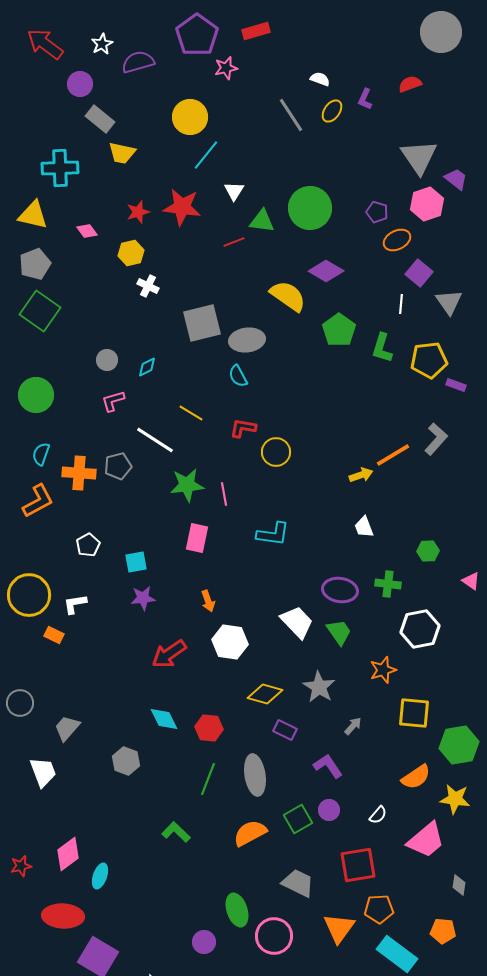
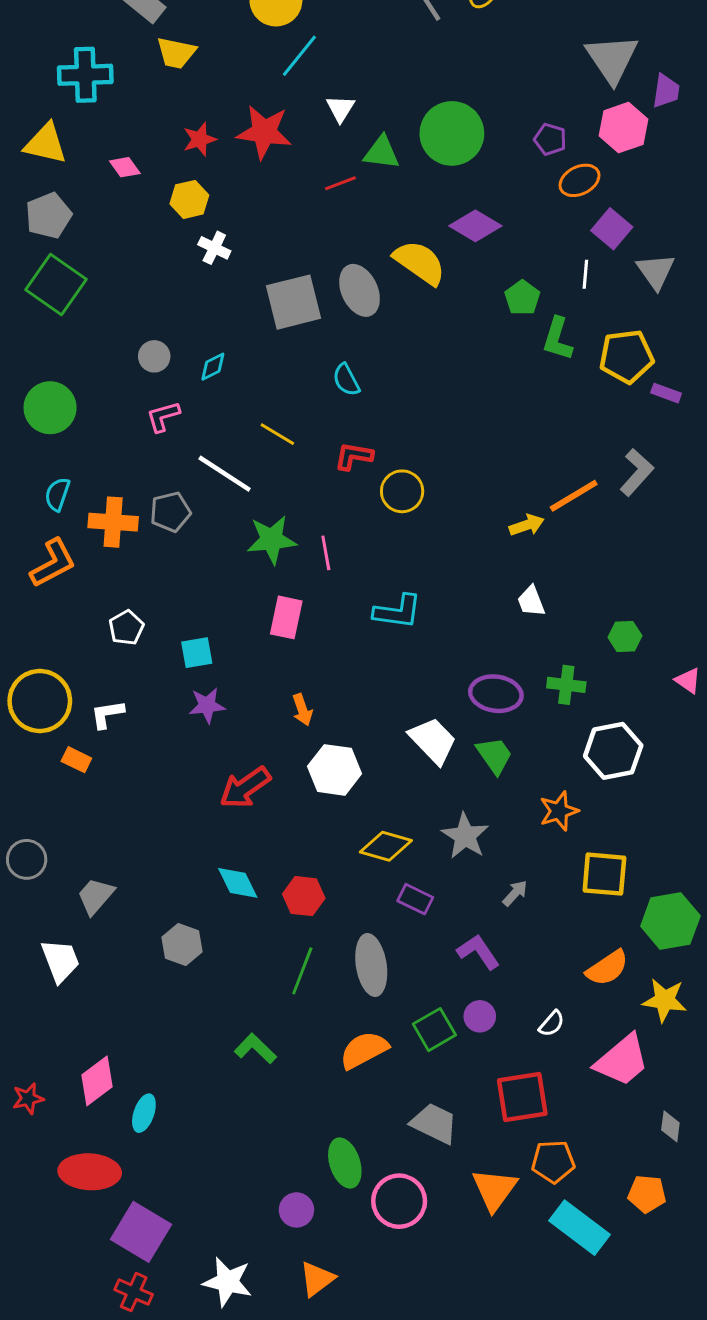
purple trapezoid: (456, 179) -> (666, 91), turned 60
green pentagon: (339, 330) -> (522, 298), moved, size x0.7
gray ellipse: (247, 340) -> (360, 290), moved, turned 72

